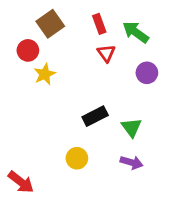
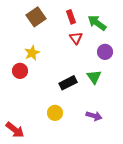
red circle: (28, 50) -> (20, 71), moved
green triangle: (132, 127) -> (94, 77), moved

